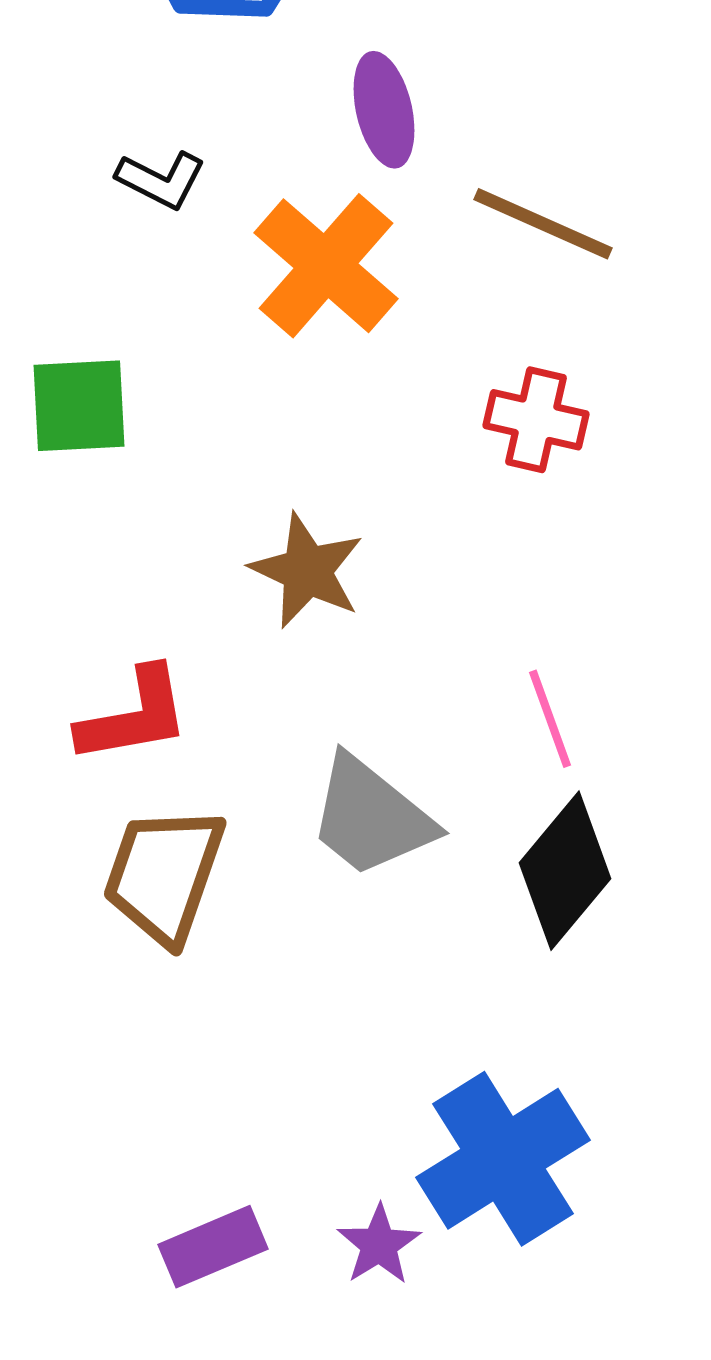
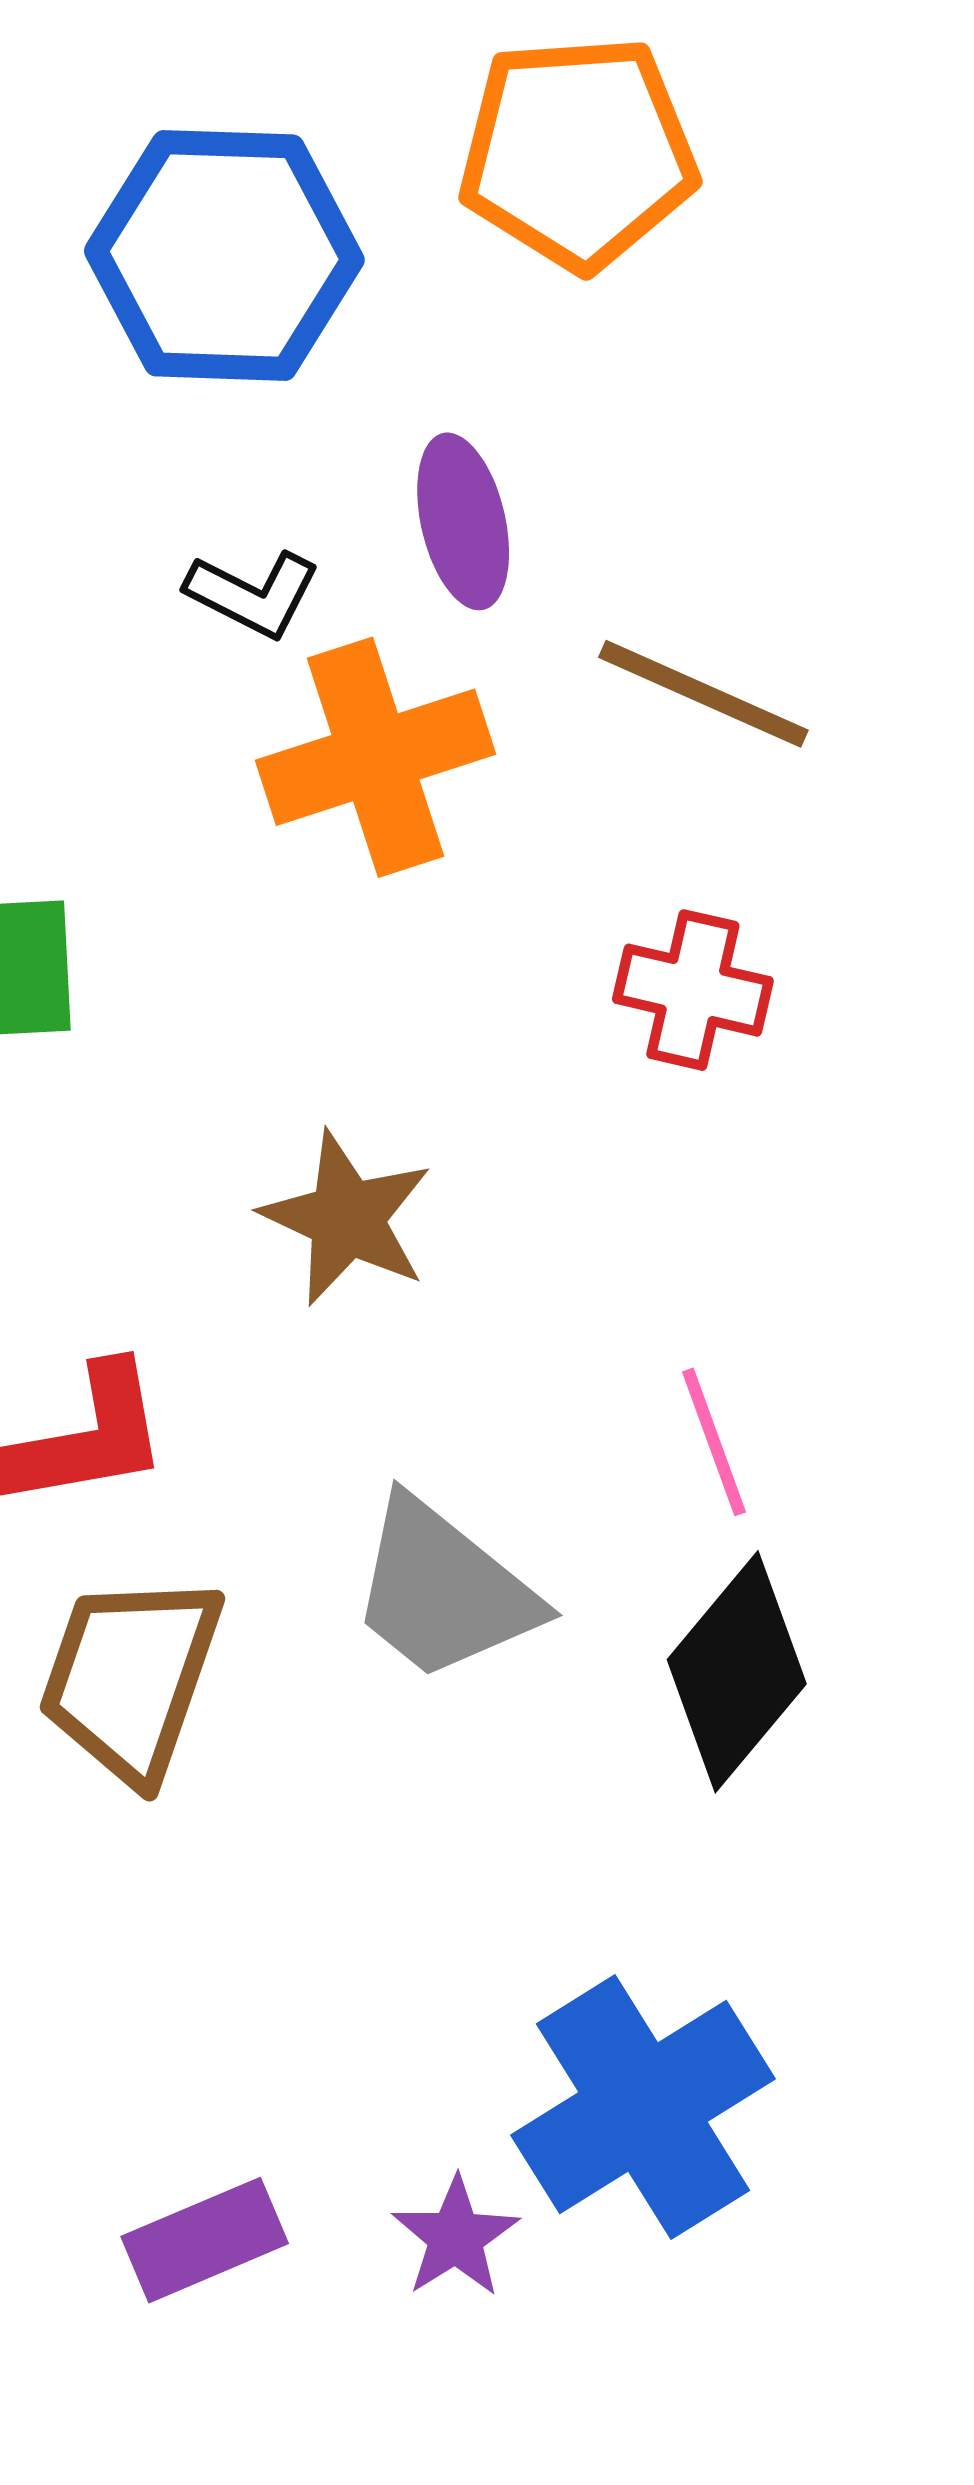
black L-shape: (161, 180) -> (253, 594), moved
orange cross: (326, 266) -> (375, 757), turned 31

